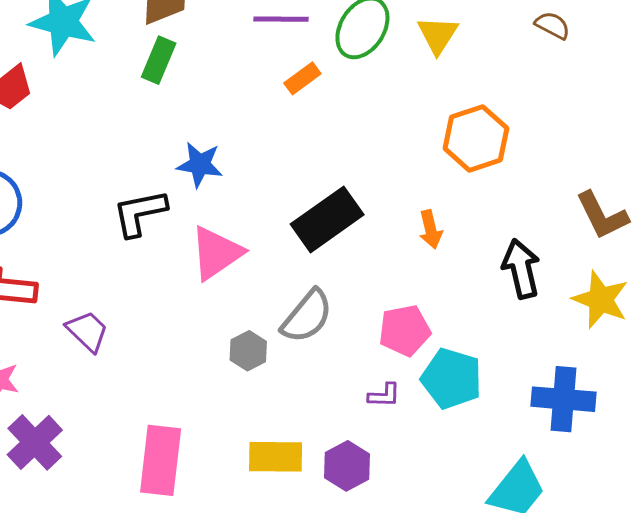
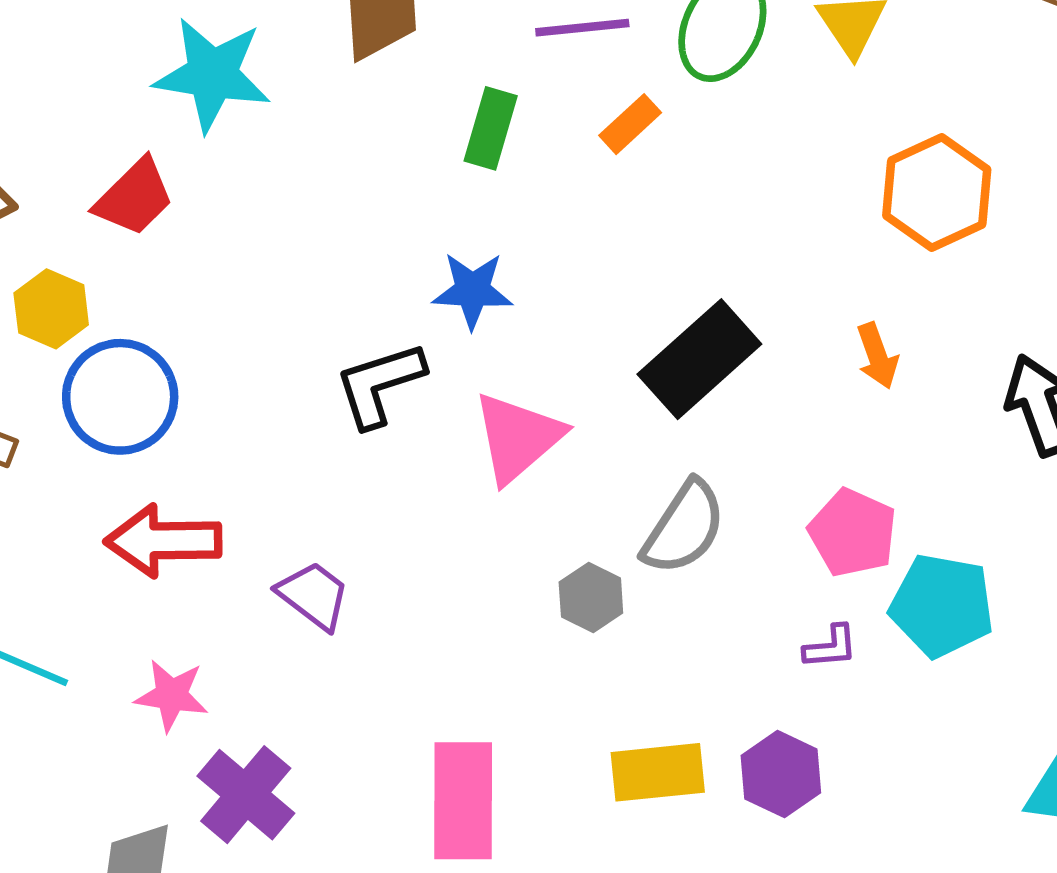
green rectangle: (159, 60) -> (491, 128), moved
pink pentagon: (405, 330) -> (853, 533), turned -30

